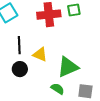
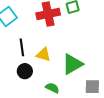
green semicircle: (57, 89) -> (52, 88), moved

